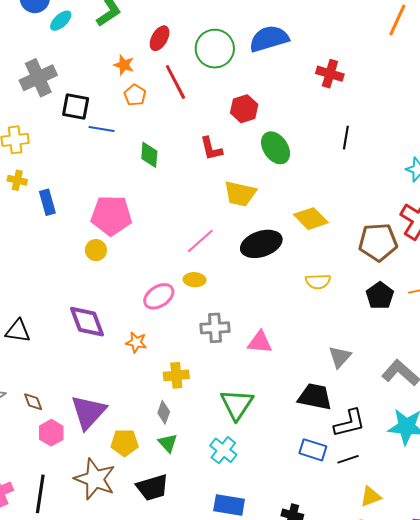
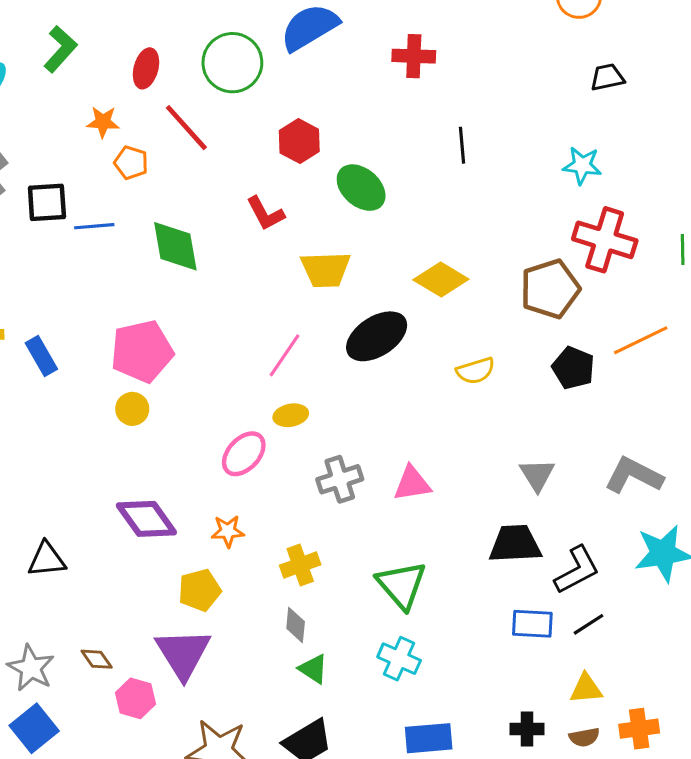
green diamond: (149, 155) -> (175, 246), size x1.4
yellow pentagon: (125, 443) -> (200, 590), moved
yellow triangle: (371, 497) -> (586, 689), moved, turned 30

